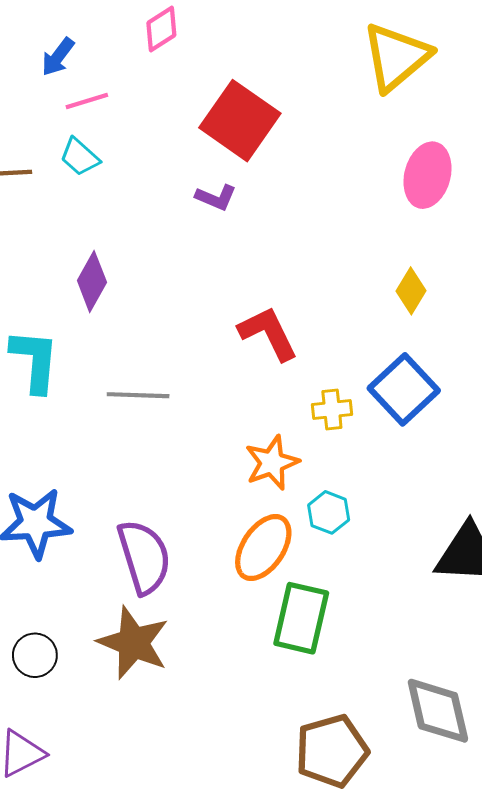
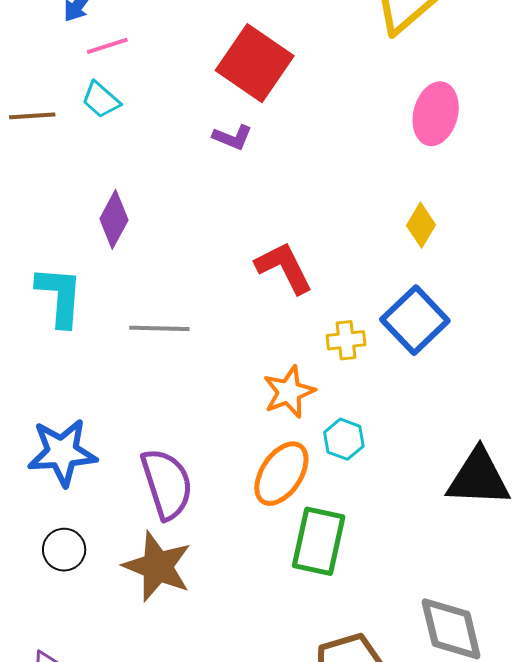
black circle: (35, 655) -> (64, 550), moved

